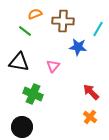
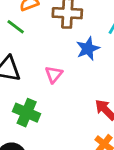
blue star: (78, 47) -> (88, 49), turned -30

